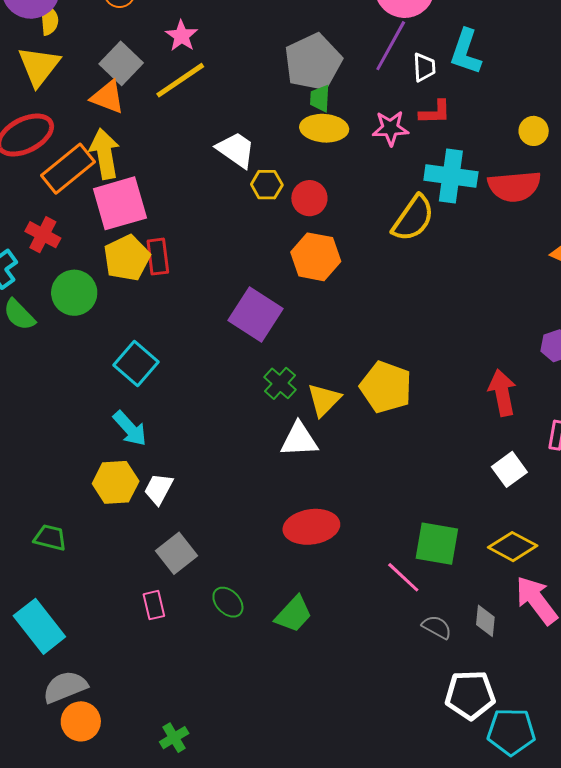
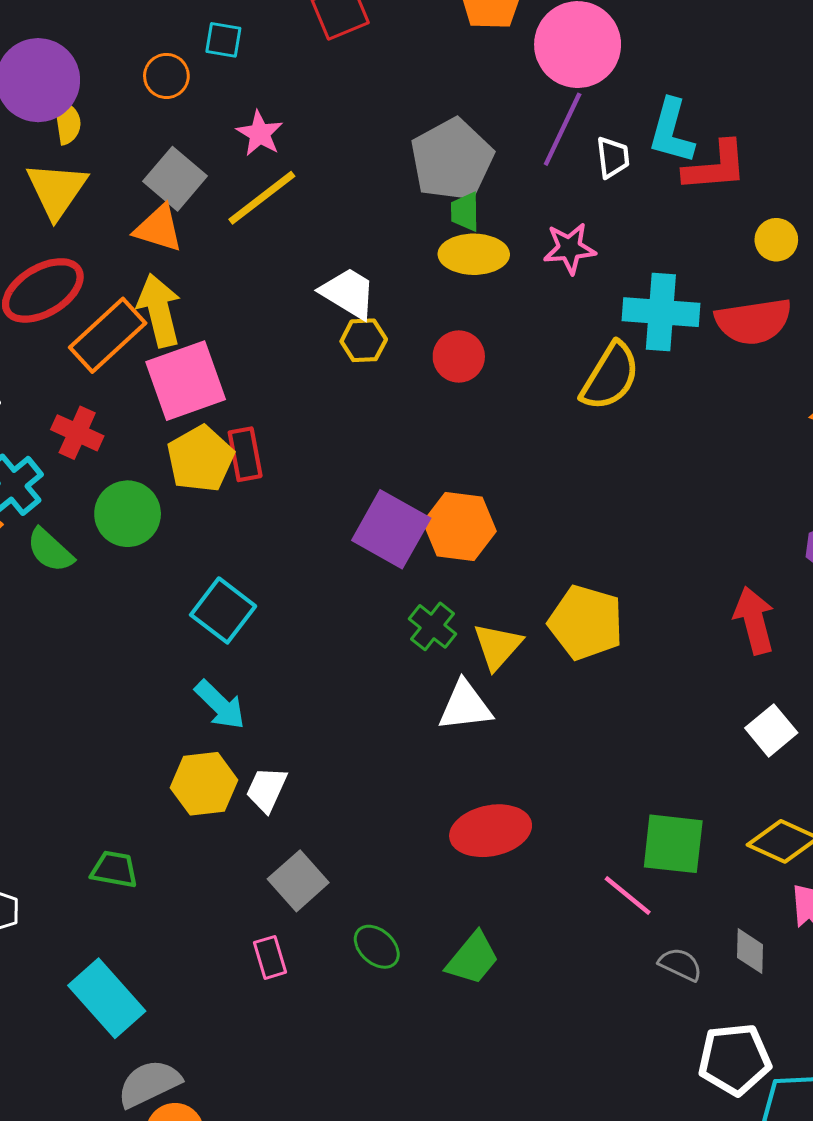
red L-shape: (435, 112) -> (716, 166), moved, size x1.4
yellow hexagon: (267, 185) -> (364, 340), moved
orange hexagon: (316, 257) -> (460, 526), moved

